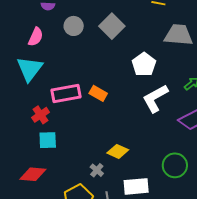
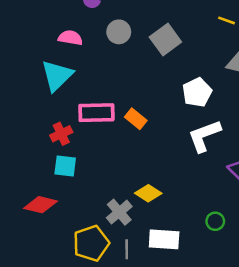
pink semicircle: (36, 37) -> (70, 38), turned -114
green circle: (175, 165) -> (215, 221), size x0.6
gray cross: (97, 170) -> (119, 212), size x1.5

